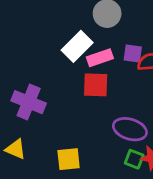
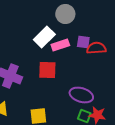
red square: (96, 85) -> (47, 70), moved

